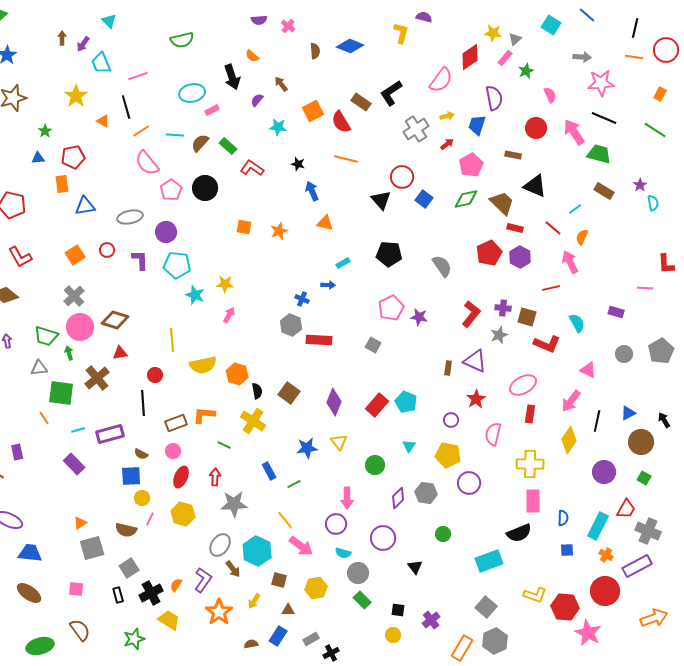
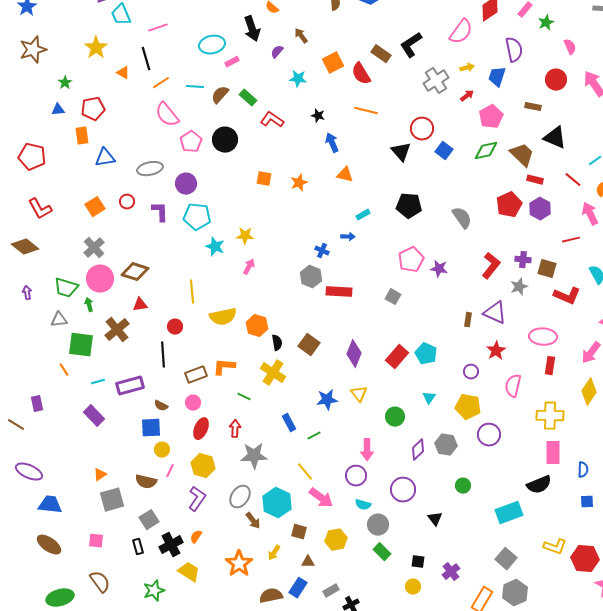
pink ellipse: (523, 385) -> (543, 337), turned 32
purple L-shape: (203, 580) -> (197, 499), moved
brown semicircle: (251, 644) -> (271, 596), size x1.6

